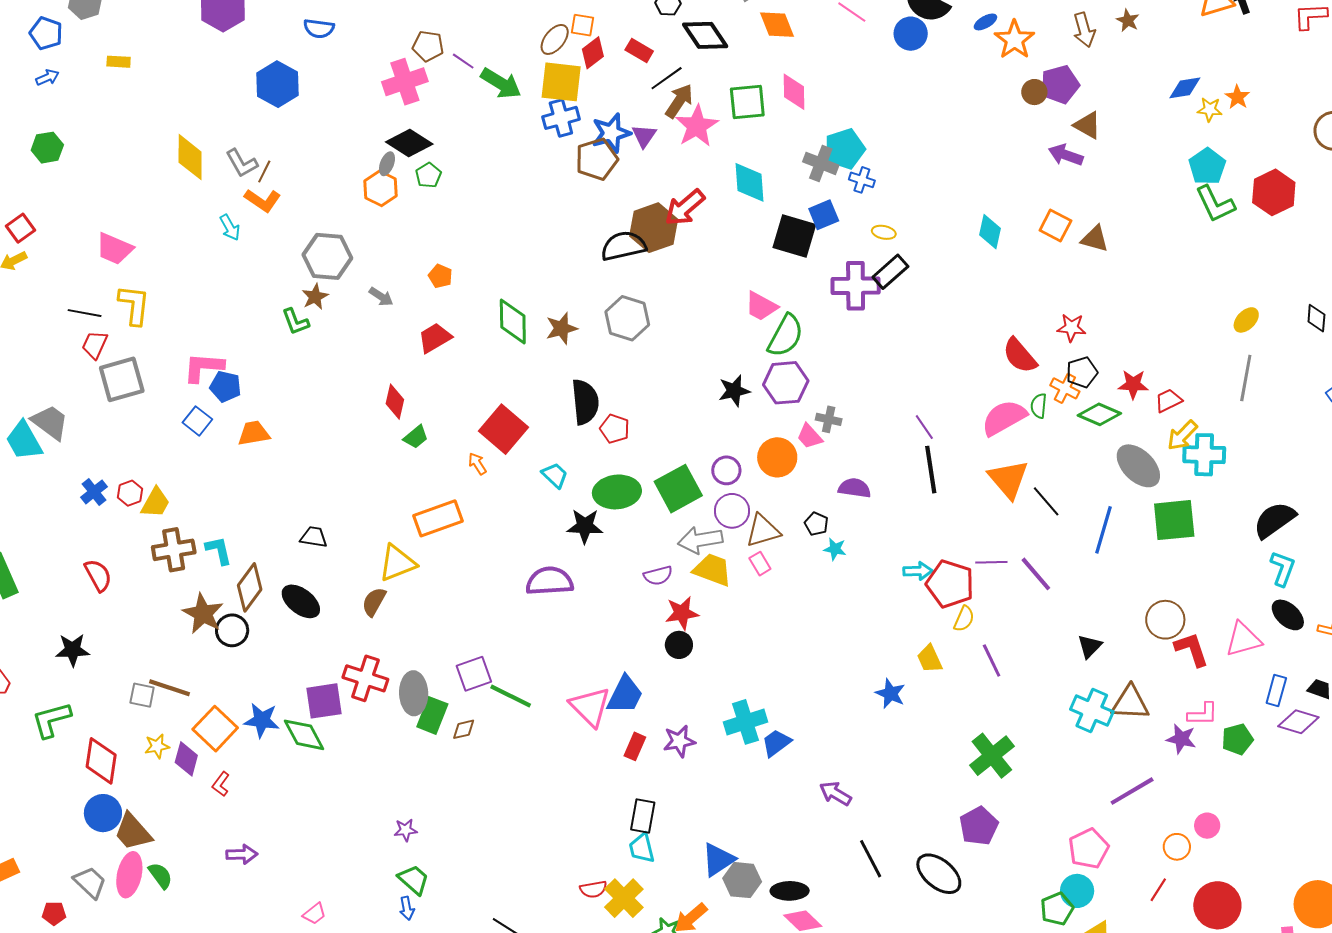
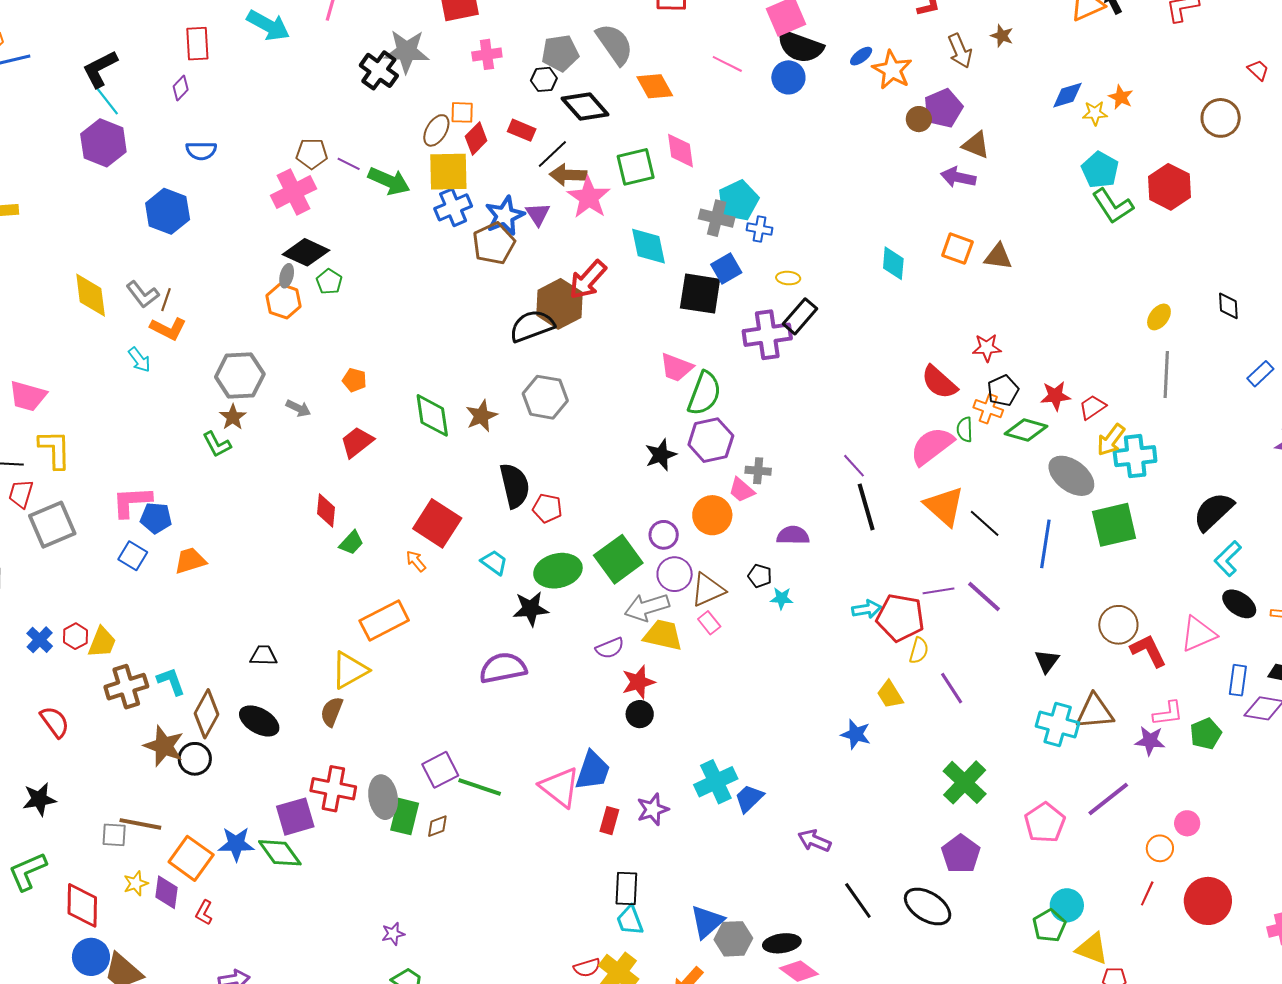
brown arrow: (679, 101) -> (568, 175), turned -114
cyan L-shape: (1283, 569) -> (1228, 559), turned -147
pink pentagon: (1089, 849) -> (1045, 823), moved

